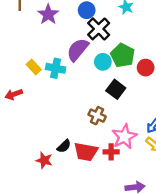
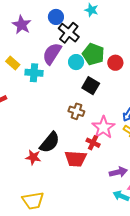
yellow rectangle: (34, 67) -> (13, 63), moved
black semicircle: (64, 146) -> (50, 142), size x1.6
red trapezoid: (86, 152) -> (76, 159), moved
red cross: (111, 152) -> (93, 143), turned 32

